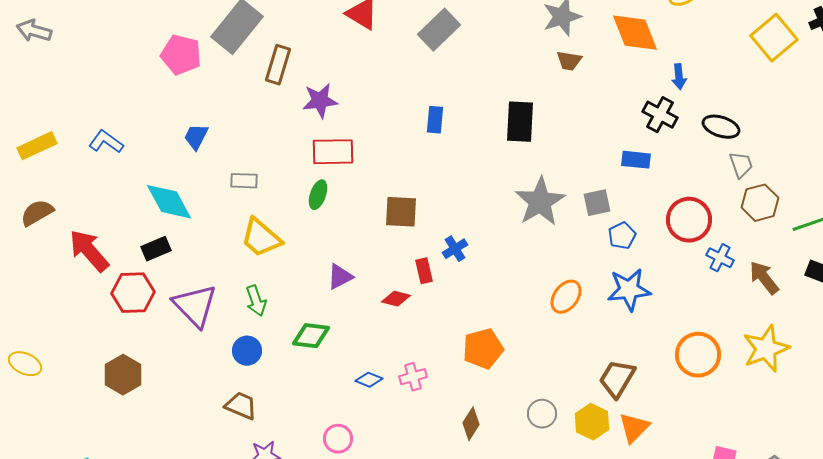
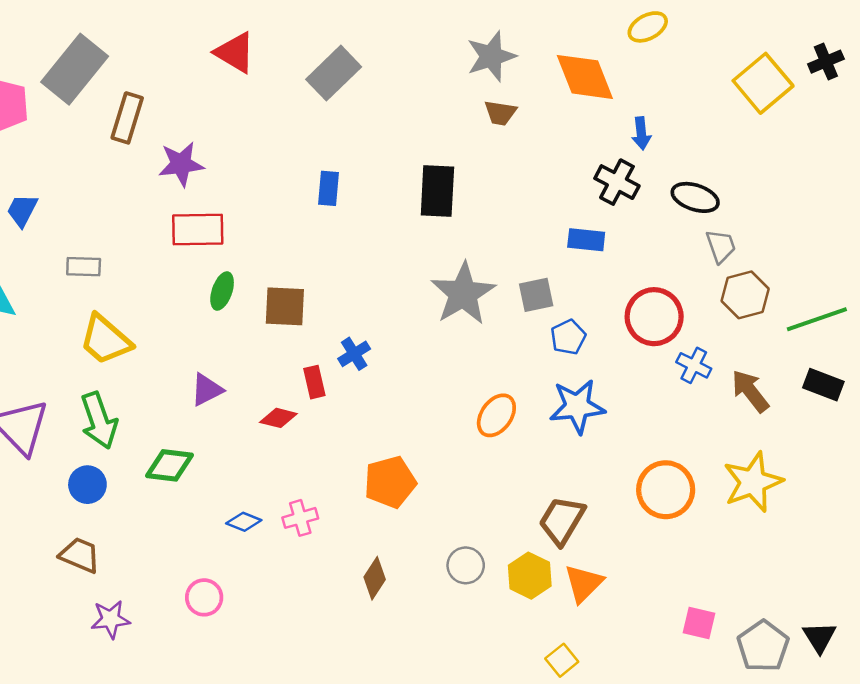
green ellipse: (318, 195) -> (222, 291), moved
green arrow: (256, 301) -> (99, 420), size x1.4

